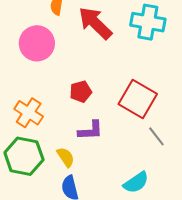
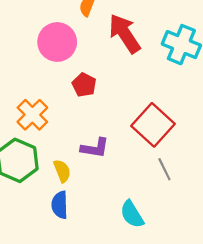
red pentagon: (81, 92) -> (84, 85), moved, turned 30
cyan semicircle: (136, 183) -> (132, 214), turned 80

